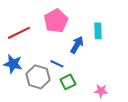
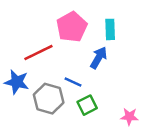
cyan rectangle: (98, 31) -> (110, 29), moved
red line: (19, 33) -> (38, 53), moved

